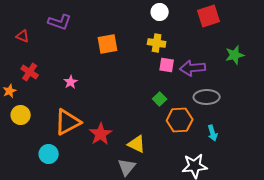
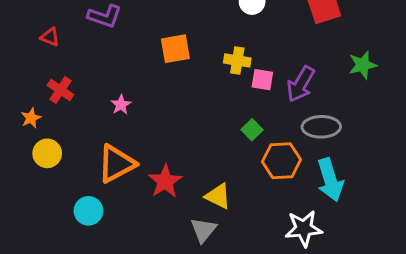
yellow cross: (157, 43) -> (237, 60), moved
purple arrow: (193, 68) -> (301, 84), turned -55
cyan arrow: (213, 133) -> (330, 180), size x1.8

